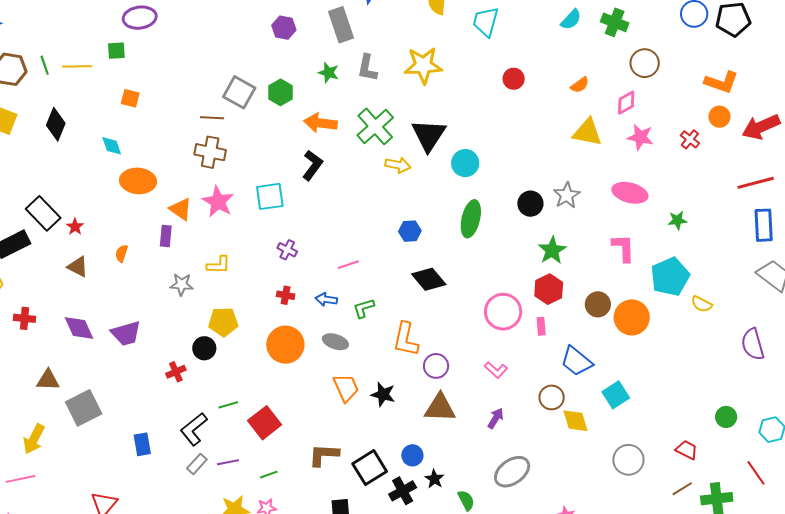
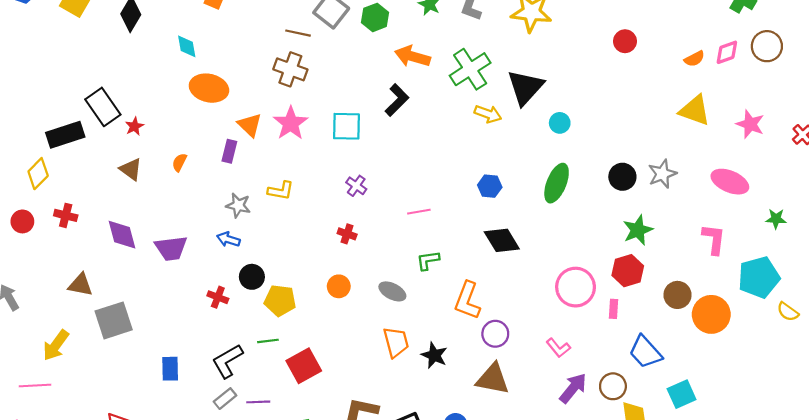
pink diamond: (626, 103) -> (727, 52), moved
cyan circle: (465, 163) -> (560, 123), size x0.7
blue arrow: (326, 299) -> (228, 239), moved
yellow pentagon: (223, 322) -> (280, 300), moved
orange circle: (285, 345) -> (339, 286), size x0.6
red cross: (176, 372) -> (218, 297), turned 36
purple arrow: (496, 418) -> (573, 388), moved, size x1.4

